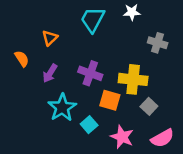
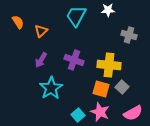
orange semicircle: (22, 59) -> (18, 22), moved
orange square: (110, 100) -> (101, 89), moved
cyan square: (89, 125) -> (78, 115), moved

